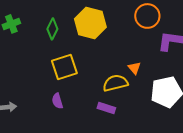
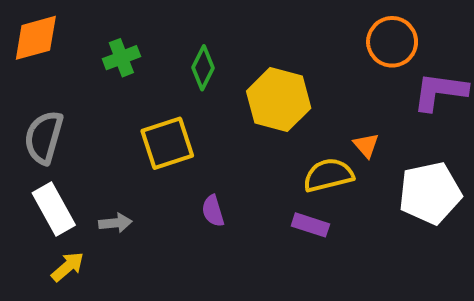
yellow hexagon: (90, 23) -> (279, 100), moved
yellow square: (64, 67) -> (167, 143), moved

